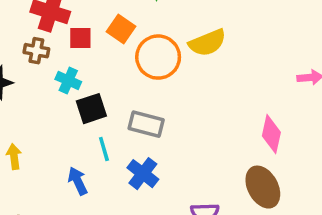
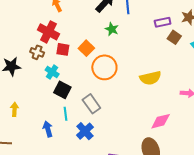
yellow semicircle: (207, 43) -> (150, 78), moved
black square: (91, 109) -> (62, 90), turned 36
gray rectangle: (146, 124) -> (91, 104), turned 30
pink diamond: (271, 134) -> (161, 121), turned 55

